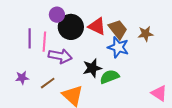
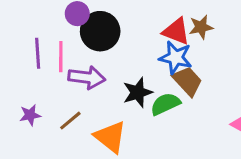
red triangle: (97, 26) -> (176, 31), moved
brown trapezoid: (118, 29) -> (188, 81), moved
brown star: (146, 34) -> (201, 27), moved

